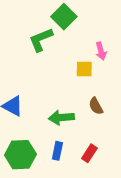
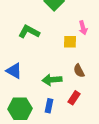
green L-shape: (41, 40) -> (29, 32), moved, turned 50
red rectangle: (89, 153) -> (74, 98), moved

